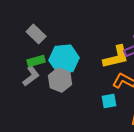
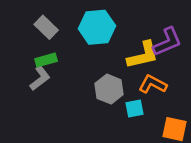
cyan hexagon: (64, 59) -> (97, 27), moved
gray hexagon: (60, 80) -> (109, 89), moved

